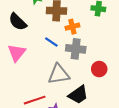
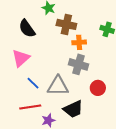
blue line: (51, 42) -> (33, 83), moved

